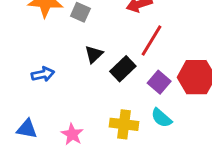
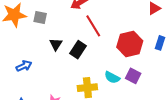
red line: (151, 40) -> (93, 26), turned -50
purple square: (159, 82) -> (133, 76), moved

